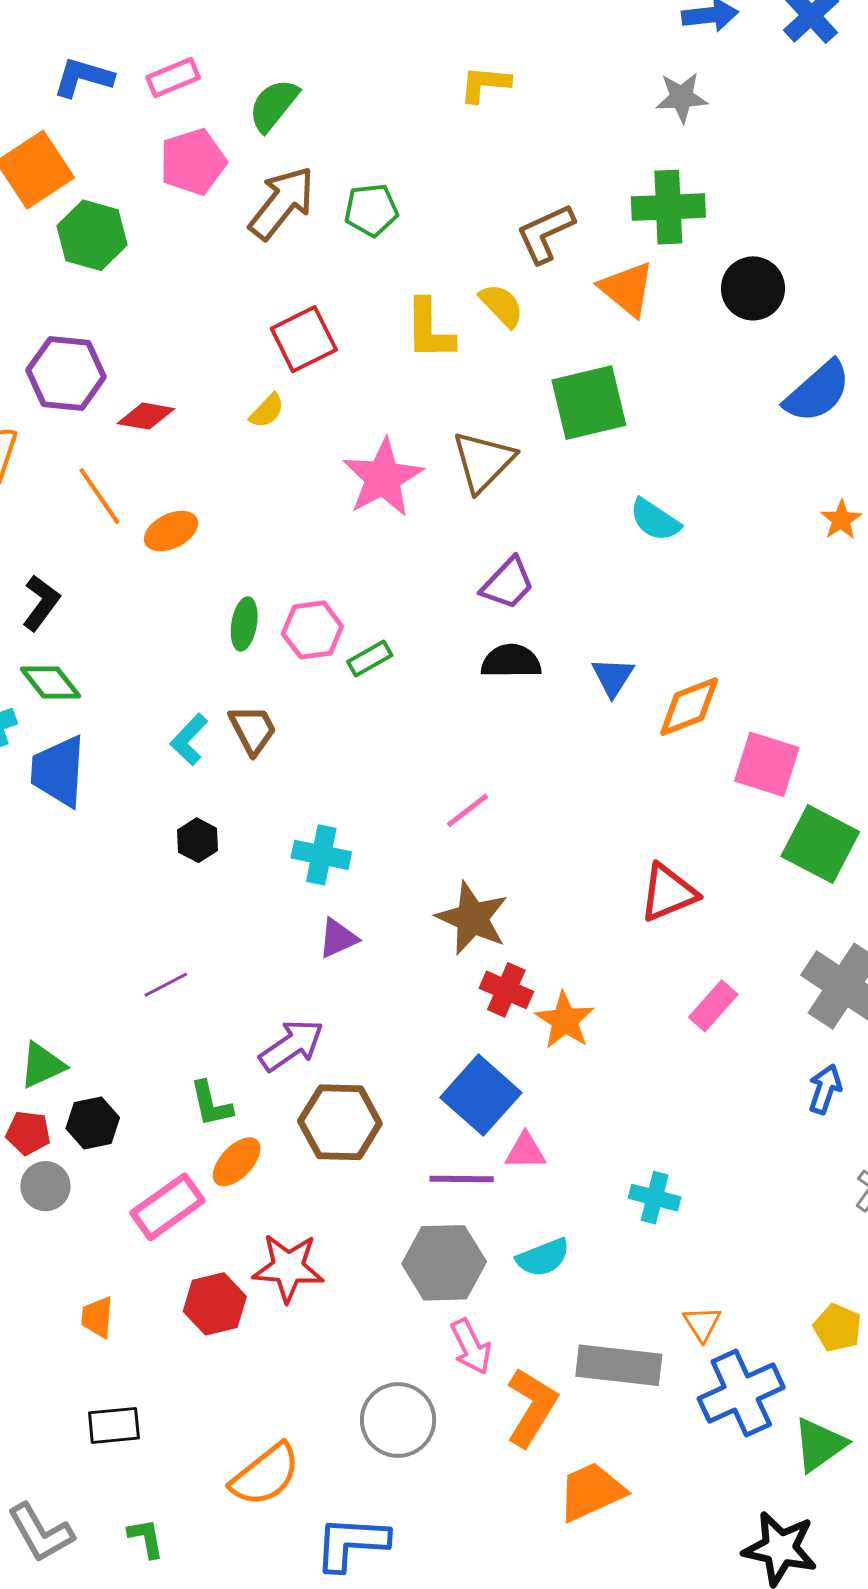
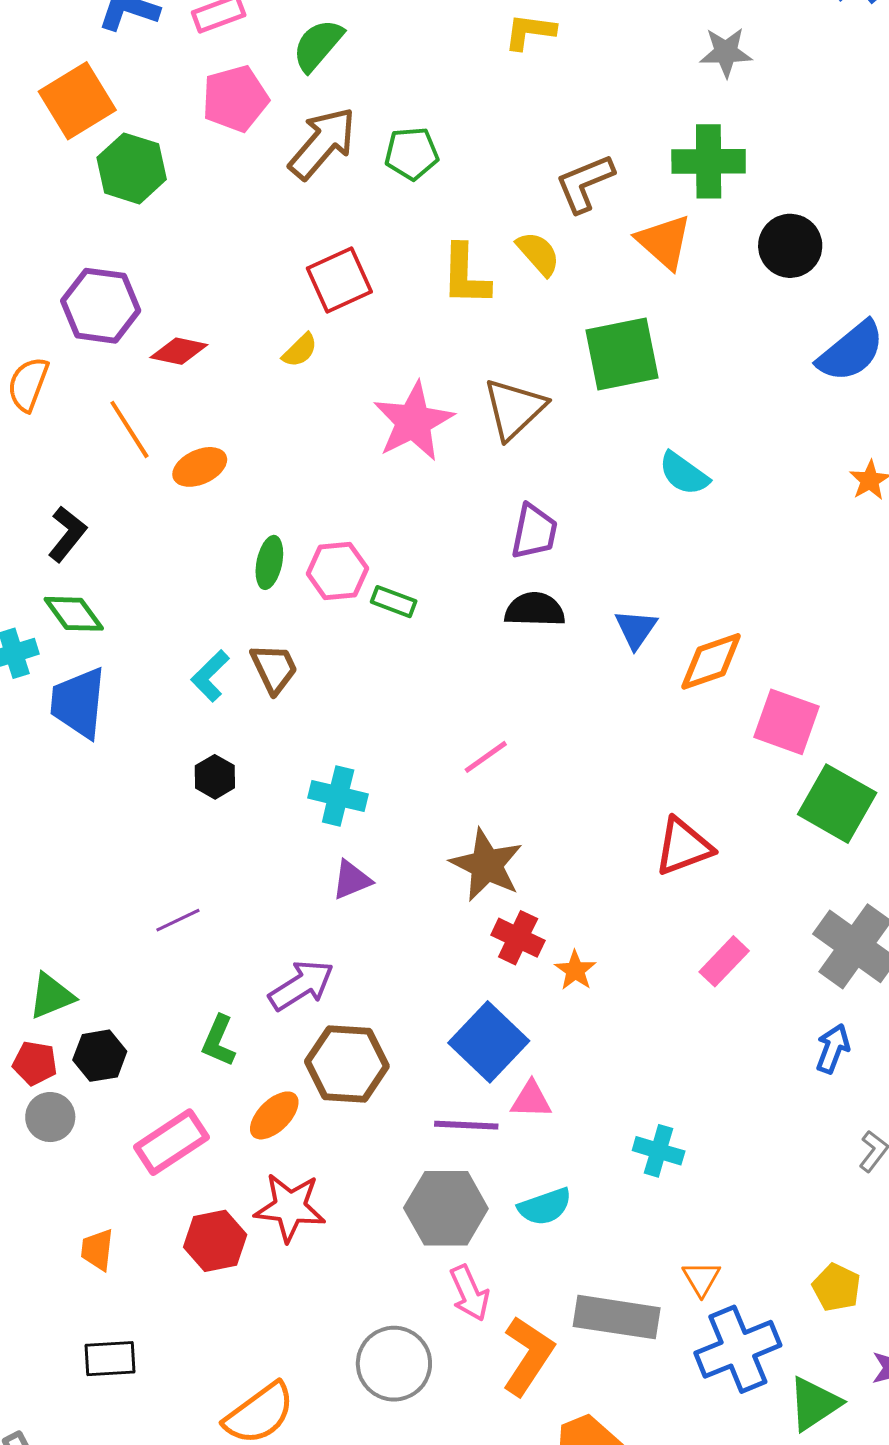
purple trapezoid: (508, 583) -> (534, 532), turned -34
green rectangle: (370, 659) -> (394, 602), turned 48
orange star: (565, 1020) -> (575, 970), size x0.7
green L-shape: (211, 1104) -> (219, 1041), turned 34
orange ellipse: (237, 1162) -> (274, 1115), moved

